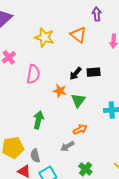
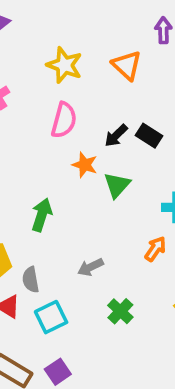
black rectangle: (94, 72) -> (149, 136), turned 32
pink semicircle: (33, 74) -> (64, 120), moved
orange arrow: (80, 129) -> (155, 249), moved, turned -32

